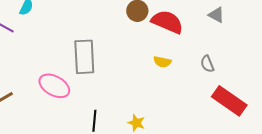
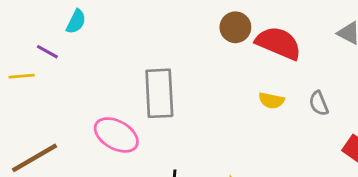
gray semicircle: (207, 64) -> (319, 103), moved

